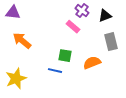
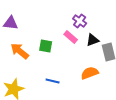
black triangle: (105, 16) -> (93, 40), moved
green square: (65, 56) -> (46, 46), moved

